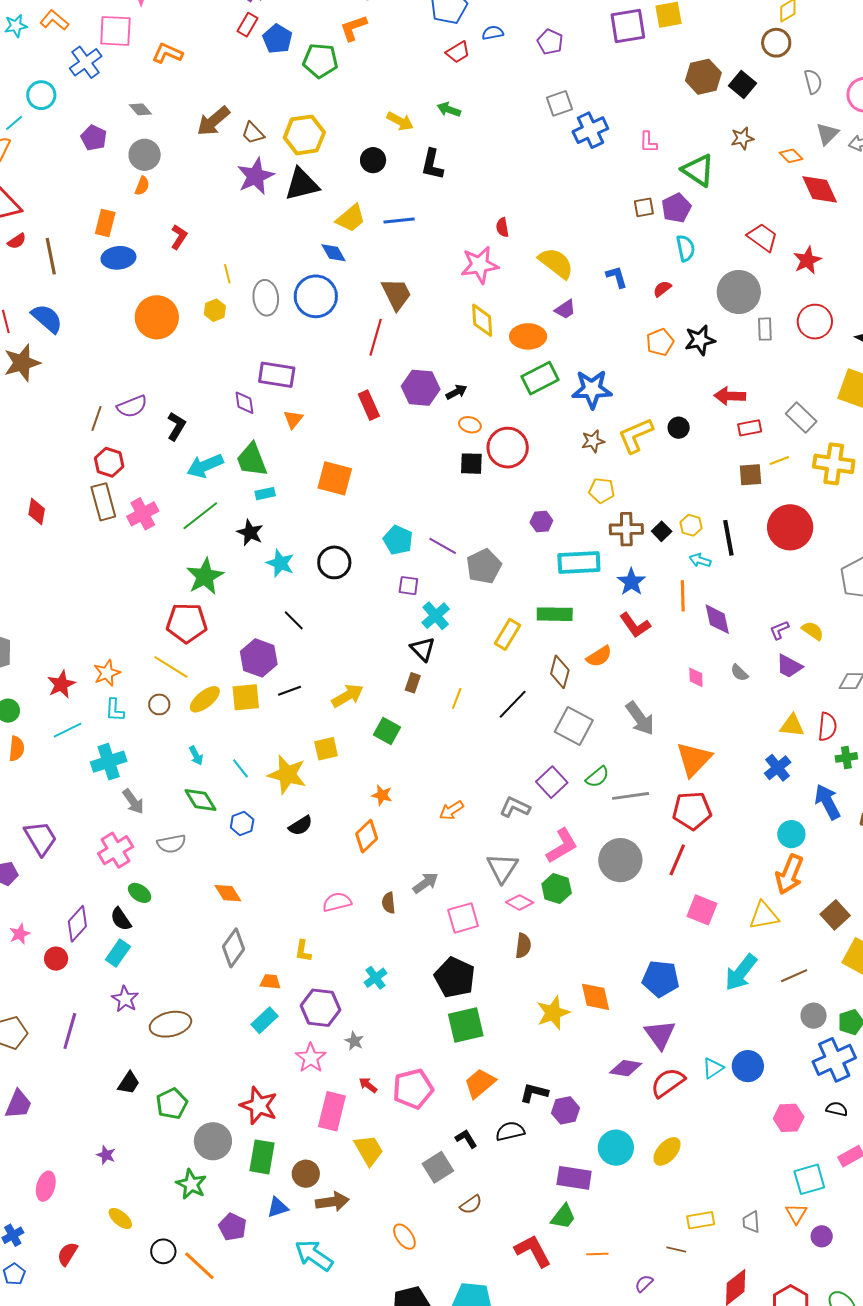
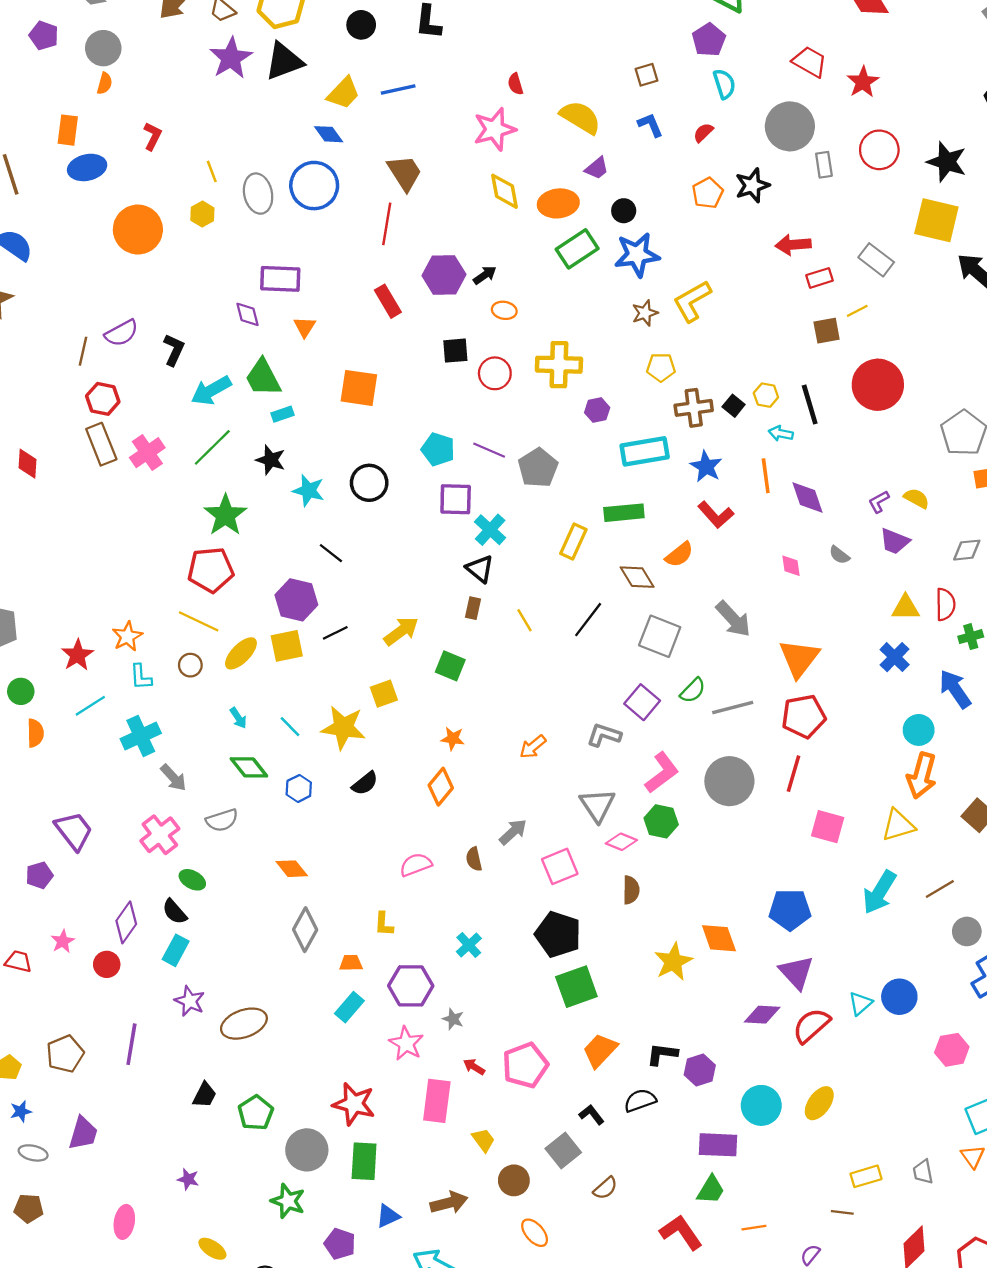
brown square: (644, 207) -> (647, 75), moved
black circle: (679, 428) -> (624, 211), moved
red circle: (508, 448) -> (495, 373), moved, size x0.7
black square: (471, 464) -> (455, 351), moved
yellow cross: (834, 464) -> (559, 365), moved
purple square: (408, 586) -> (456, 499), size x1.5
brown diamond: (560, 672) -> (637, 577), turned -40
yellow line: (457, 699) -> (524, 620), turned -45
yellow trapezoid: (369, 1150) -> (483, 1140), size x0.7
brown circle: (306, 1174) -> (514, 1180), moved

